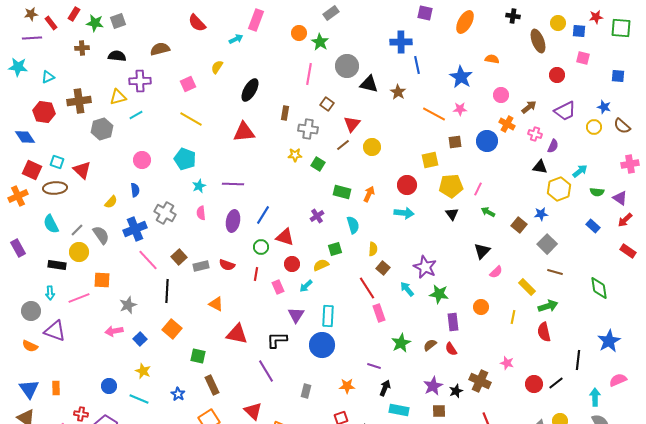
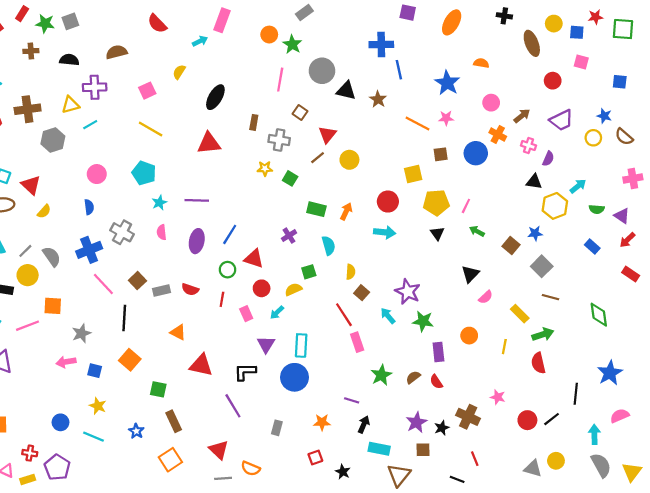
yellow semicircle: (111, 202) -> (44, 211), moved
blue square: (140, 339) -> (95, 371), turned -32

